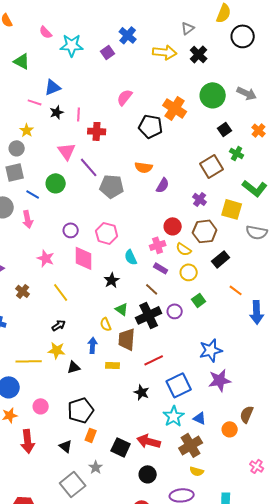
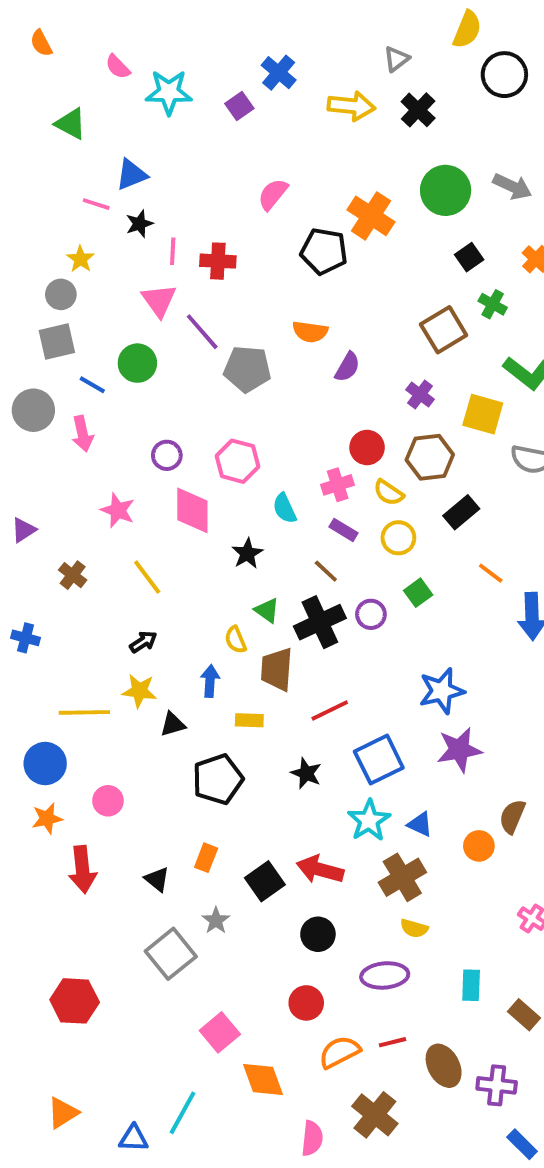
pink line: (79, 114) -> (173, 251), moved
black pentagon: (81, 410) -> (218, 779), moved
black square: (121, 447) -> (265, 881), turned 30

